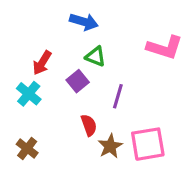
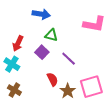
purple line: (118, 96) -> (69, 59), turned -56
brown cross: (27, 149) -> (14, 90), moved

